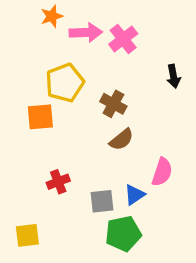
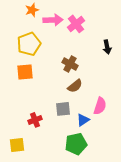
yellow pentagon: (65, 83) -> (29, 44), moved
red cross: (58, 182) -> (35, 120), moved
gray square: (102, 201) -> (63, 109), moved

